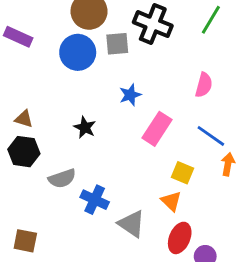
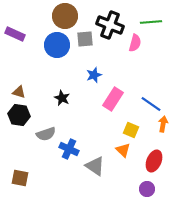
green line: (211, 20) -> (151, 22), turned 55
pink semicircle: (204, 85) -> (135, 43), moved
red ellipse: (180, 238) -> (154, 161), moved

